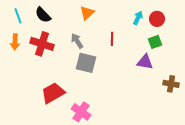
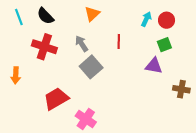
orange arrow: (15, 42) -> (16, 75), moved
gray square: (86, 63) -> (91, 67), turned 35

